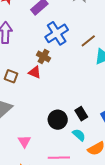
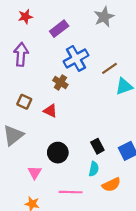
red triangle: (35, 72) -> (50, 111), moved
black circle: (58, 120) -> (58, 153), moved
cyan semicircle: (79, 135) -> (94, 169), turned 56

